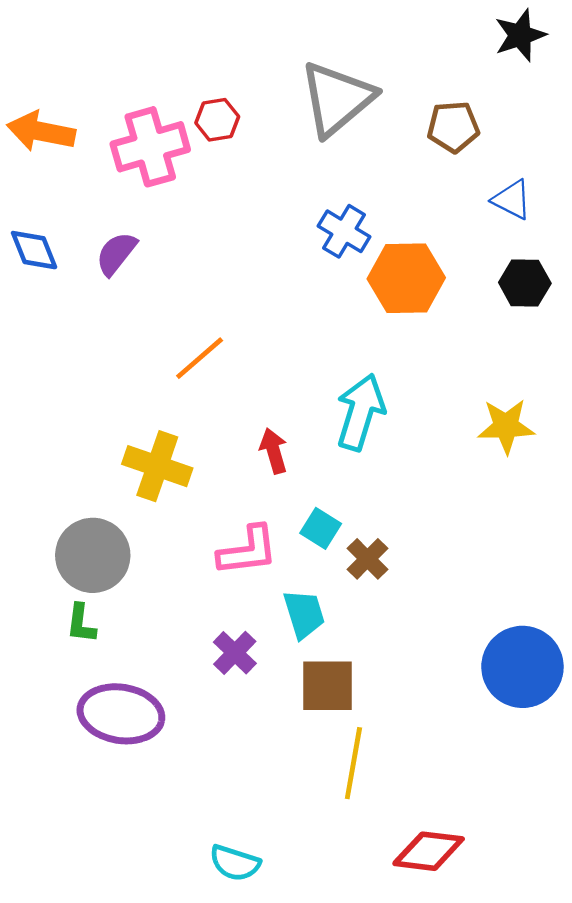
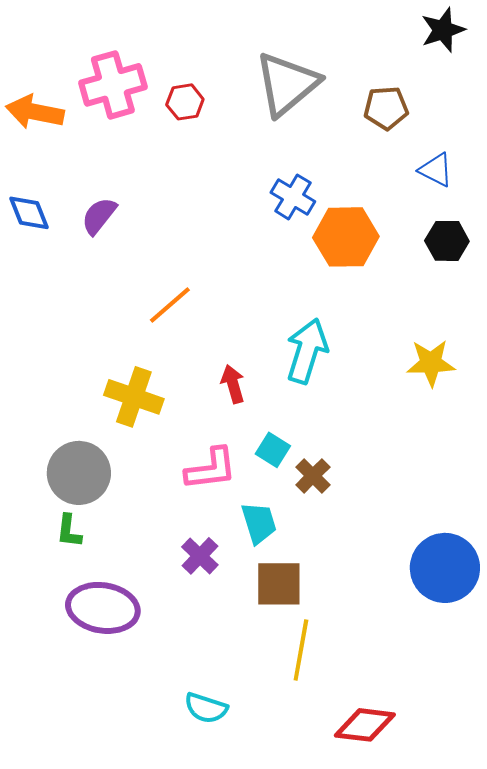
pink cross: (150, 147) -> (113, 85), moved
cyan semicircle: (235, 863) -> (206, 708), moved

